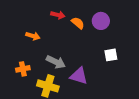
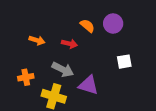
red arrow: (58, 15) -> (69, 44), moved

